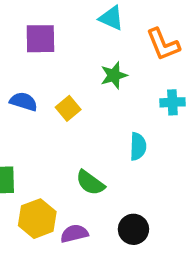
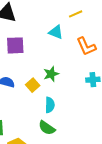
green star: (114, 75) -> (51, 74), moved
cyan semicircle: (138, 146) -> (50, 105), moved

